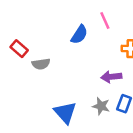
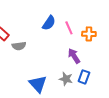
pink line: (105, 20) -> (69, 28), moved
purple arrow: (111, 77) -> (74, 56), turned 63

